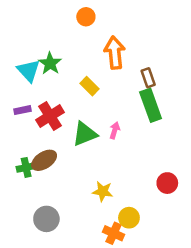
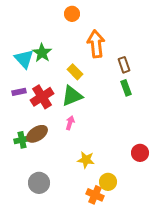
green rectangle: (151, 105) -> (126, 88), size x0.6
pink arrow: (115, 130) -> (70, 123), moved
green triangle: (85, 134) -> (72, 96), moved

